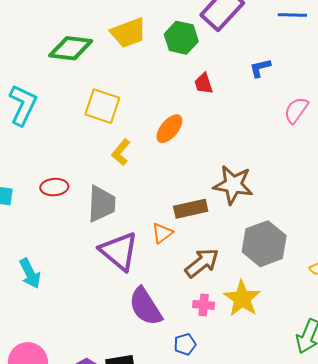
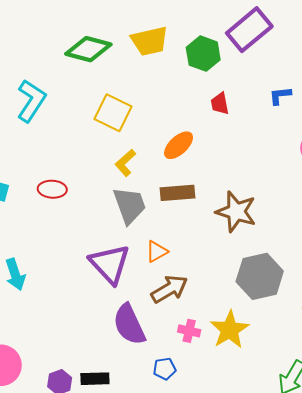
gray trapezoid: (102, 204) -> (130, 205), moved, turned -30
brown rectangle: (191, 209) -> (178, 193), moved
brown arrow: (202, 263) -> (169, 289), moved

